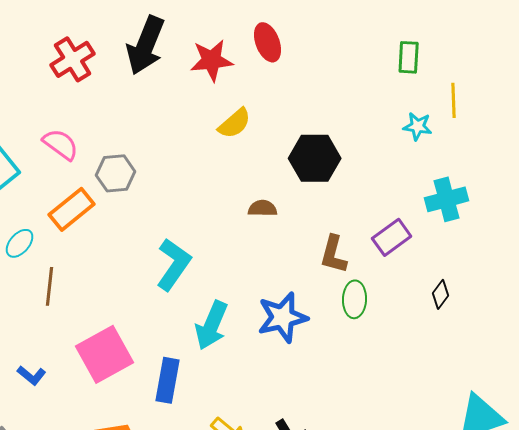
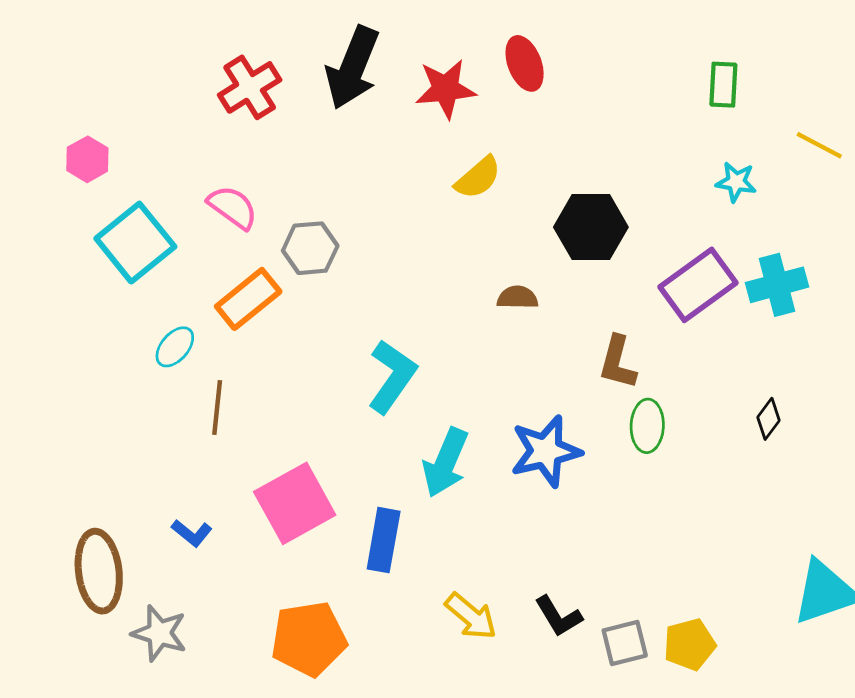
yellow line: (454, 100) -> (819, 145), moved, turned -60
purple rectangle: (392, 237) -> (698, 285), moved, size x1.4

